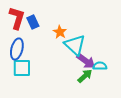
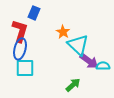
red L-shape: (17, 18) -> (20, 31), moved
blue rectangle: (33, 22) -> (34, 13), moved, turned 48
green arrow: (85, 76) -> (73, 85), moved

